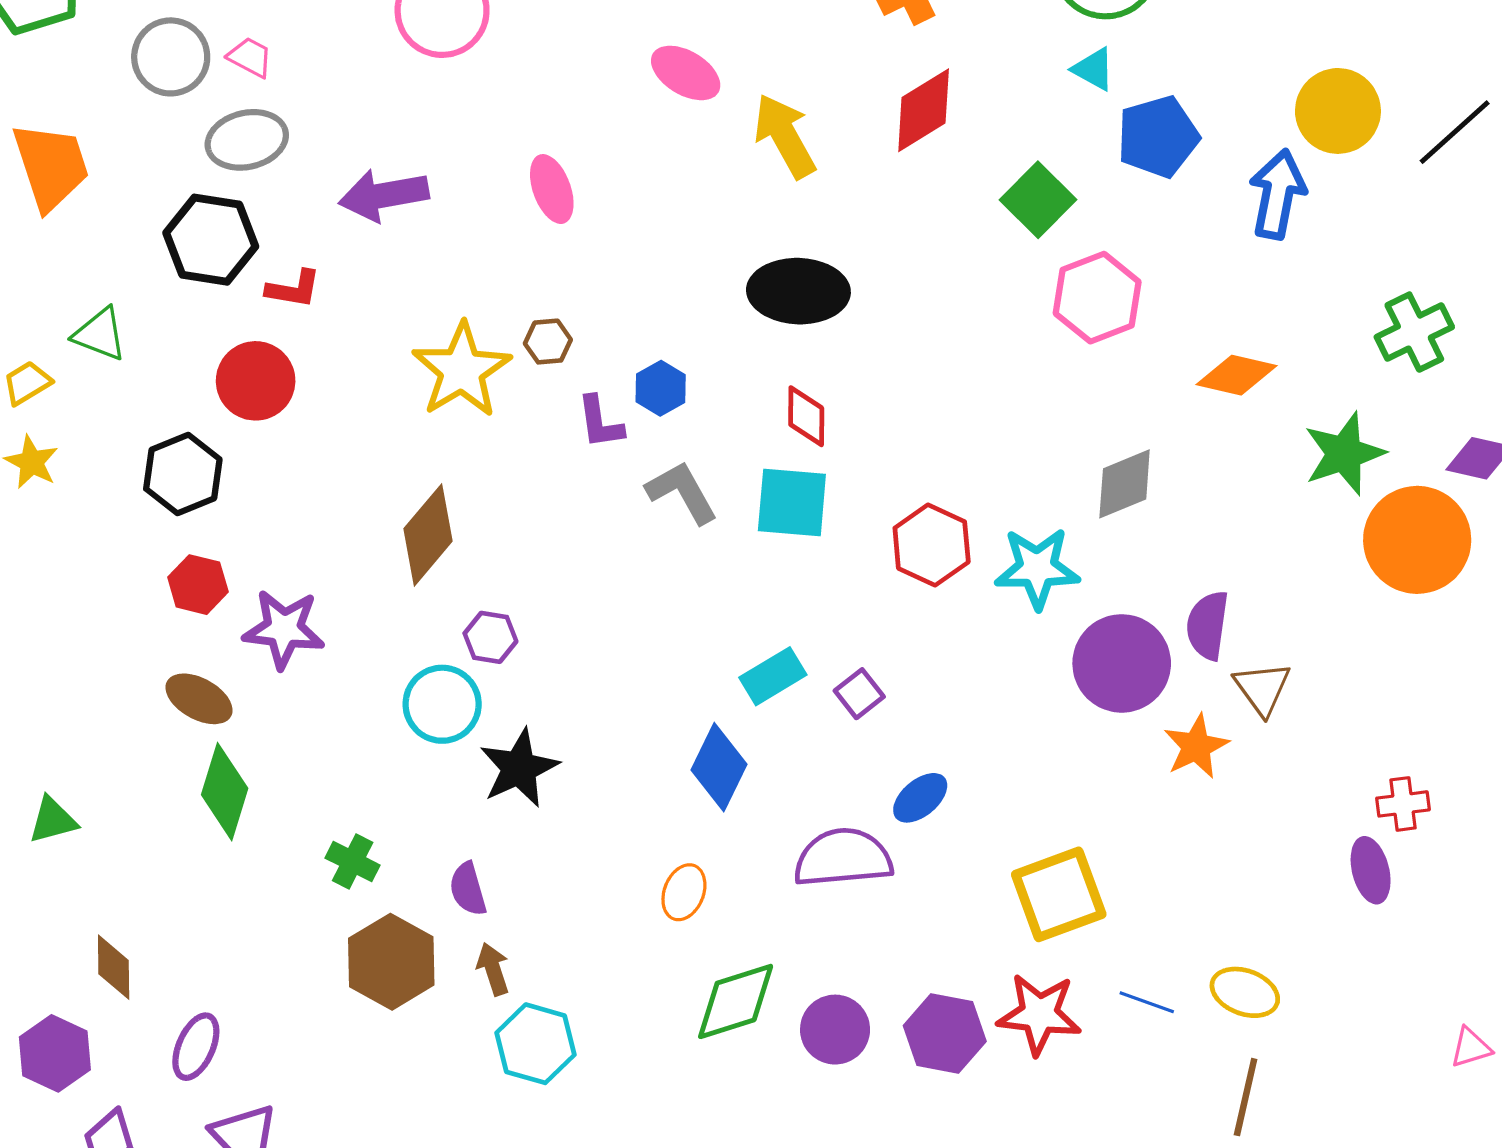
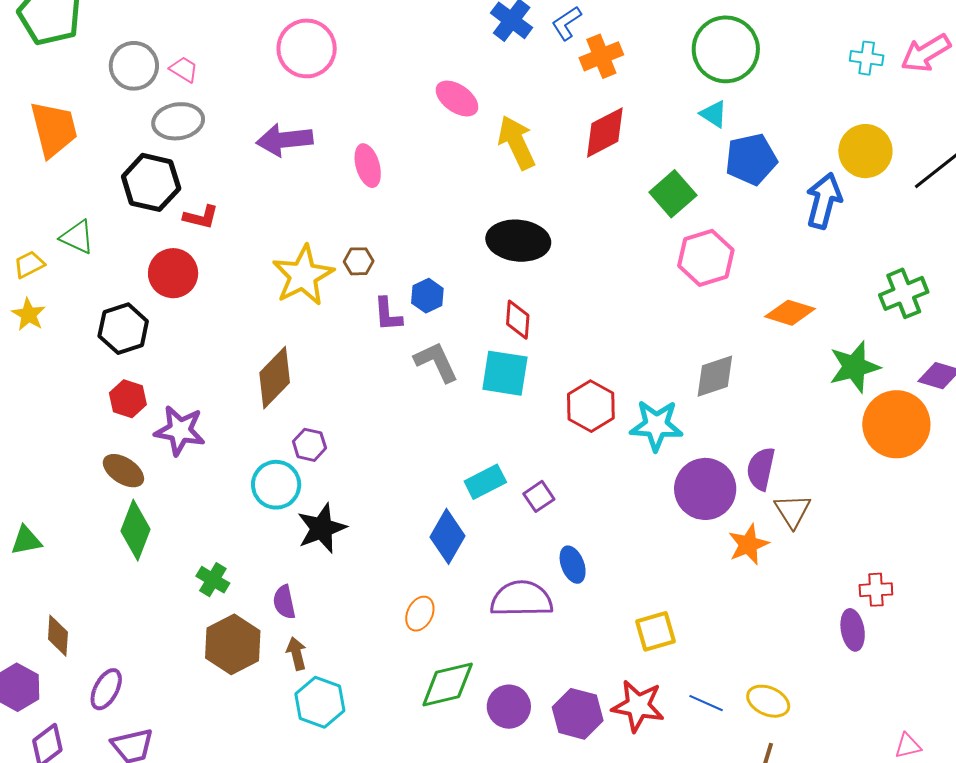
purple arrow: (384, 195) -> (285, 140), moved
blue ellipse: (920, 798) -> (573, 565), turned -75
yellow square: (1059, 894) -> (655, 631), size x0.7

